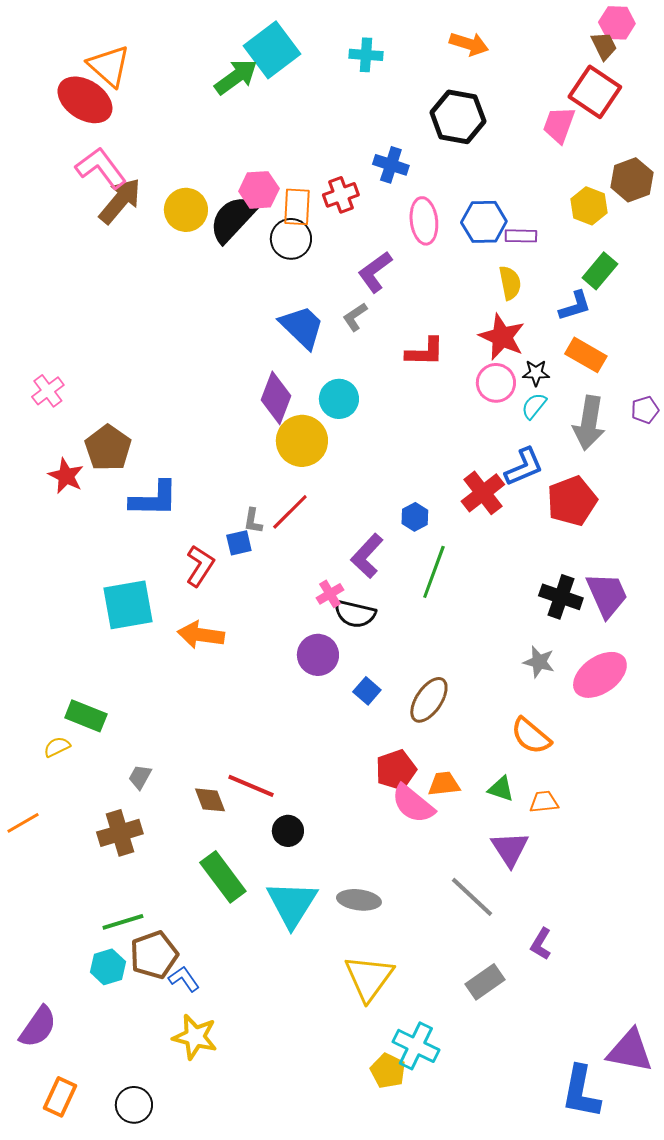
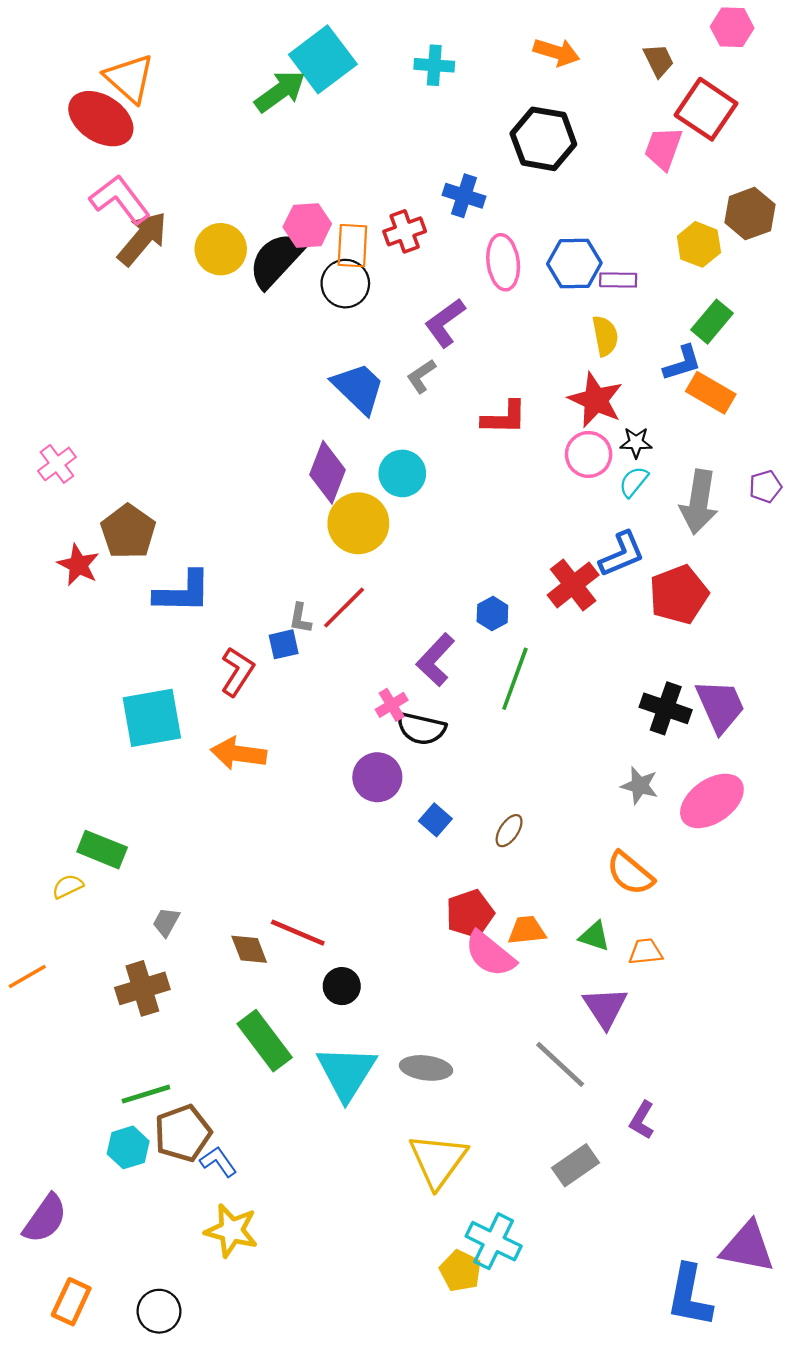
brown trapezoid: (604, 46) -> (659, 61), moved
orange rectangle: (586, 355) -> (711, 393), moved
brown ellipse: (429, 700) -> (509, 831), size x0.6

